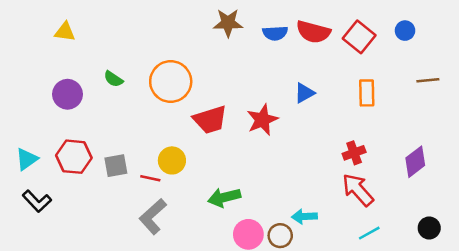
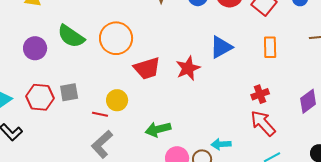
green semicircle: (113, 79) -> (71, 36), size x1.8
blue triangle: (304, 93) -> (221, 47), size x1.4
gray square: (116, 166) -> (69, 92), moved

